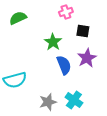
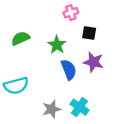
green semicircle: (18, 18) -> (20, 38), moved
purple star: (87, 58) -> (93, 62), turned -30

